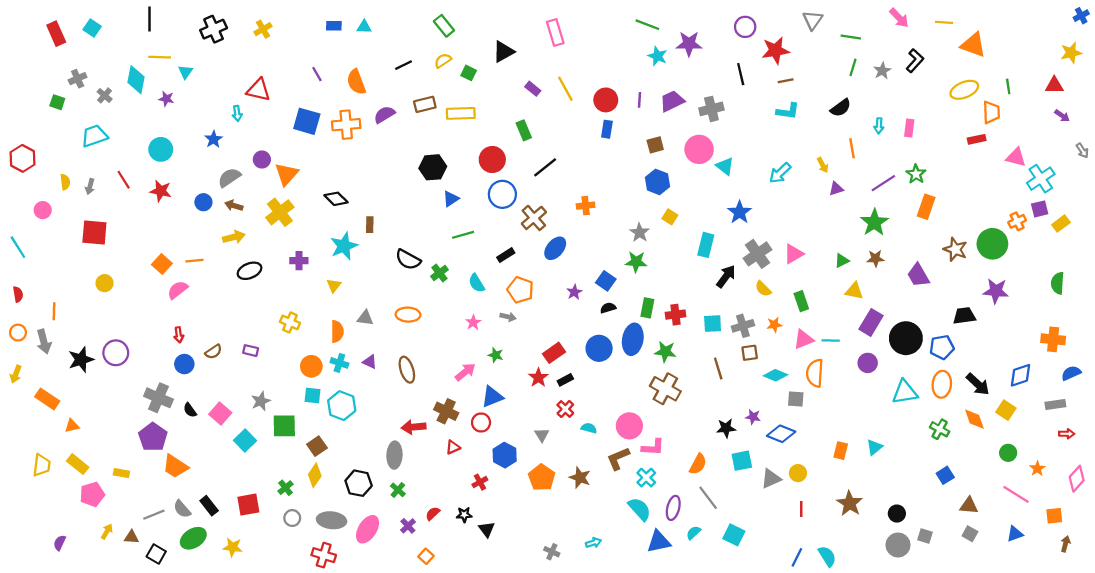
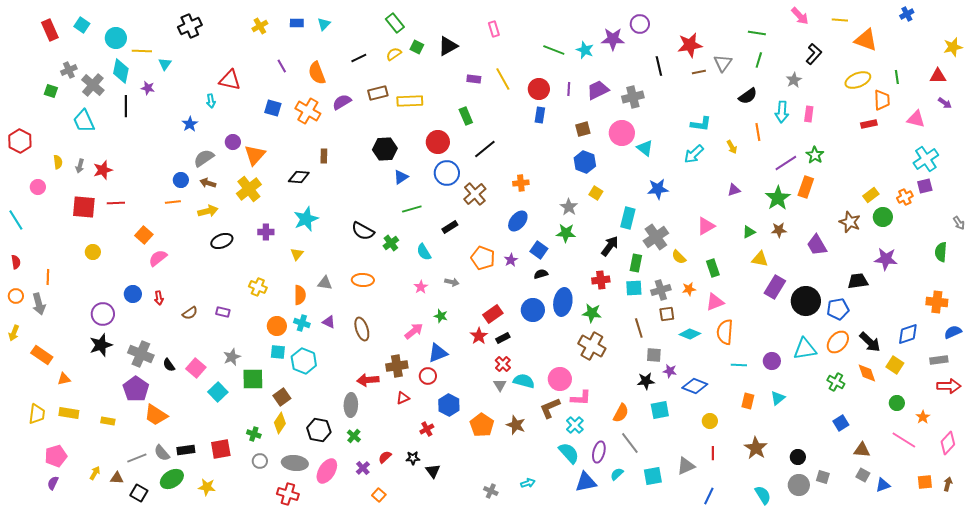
blue cross: (1081, 16) -> (907, 14), moved
black line: (149, 19) -> (126, 106), moved
gray triangle: (813, 20) -> (723, 63), moved
green line: (647, 25) -> (554, 50), moved
cyan triangle: (364, 27) -> (324, 24), turned -48
purple circle: (745, 27) -> (640, 24), moved
yellow cross: (263, 29) -> (260, 26), moved
pink rectangle: (555, 32) -> (494, 29), size x0.7
gray star: (882, 71) -> (794, 80), moved
green square: (469, 73) -> (417, 47), moved
purple rectangle: (533, 89) -> (474, 79), turned -32
gray cross: (105, 95) -> (93, 85), size x1.6
cyan L-shape: (788, 111) -> (701, 124), moved
blue square: (307, 121) -> (273, 108), size x0.7
orange cross: (346, 125) -> (308, 111), turned 35
cyan arrow: (879, 126) -> (782, 112), size x1.5
cyan trapezoid: (94, 136) -> (84, 121), turned -95
cyan circle: (161, 149) -> (116, 38), moved
gray arrow: (1082, 151) -> (959, 223), moved
pink triangle: (1016, 157) -> (916, 119), moved
red line: (124, 180) -> (116, 203), moved, turned -60
purple triangle: (836, 189) -> (734, 190), moved
red star: (161, 191) -> (103, 170), moved, turned -30
black diamond: (336, 199) -> (299, 177), turned -40
orange rectangle: (926, 207) -> (806, 187), moved
blue star: (740, 212) -> (658, 189), turned 30
yellow rectangle: (1061, 224) -> (871, 195), moved
brown rectangle: (370, 225) -> (324, 156), moved
green circle: (992, 244) -> (883, 217), size x0.7
blue ellipse: (555, 248) -> (518, 221), moved
gray cross: (758, 254) -> (656, 237), moved
orange line: (194, 261) -> (173, 202), moved
black arrow: (726, 276) -> (610, 246), moved
orange pentagon: (520, 290) -> (483, 258), moved
green rectangle: (647, 308) -> (636, 263), moved
cyan line: (831, 340) -> (739, 365), moved
black star: (81, 360) -> (101, 345), moved
purple circle: (868, 363) -> (772, 361), moved
blue circle: (184, 364) -> (133, 294), moved
orange ellipse: (942, 384) -> (838, 342), turned 35
gray square: (796, 399) -> (654, 355), moved
brown cross: (446, 411) -> (397, 366), turned -35
cyan semicircle: (589, 428) -> (524, 381), size x1.5
red arrow: (1067, 434) -> (949, 386), size x1.6
gray triangle: (542, 435) -> (500, 385), moved
yellow rectangle: (78, 464) -> (69, 413), turned -30
gray triangle: (771, 479) -> (686, 466), moved
pink diamond: (1077, 479) -> (948, 443), moved
green cross: (285, 488) -> (254, 434), turned -32
pink pentagon: (92, 494) -> (56, 456), moved
black rectangle: (209, 506) -> (186, 450), turned -60
orange square: (1054, 516) -> (925, 482), moved
blue triangle: (1015, 534) -> (883, 485), moved
cyan square: (734, 535) -> (653, 476), turned -36
cyan semicircle: (827, 556) -> (763, 495), moved

